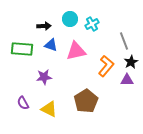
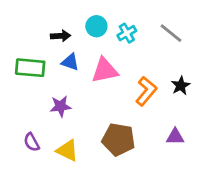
gray line: (124, 41) -> (171, 33), moved, turned -30
purple triangle: (127, 80) -> (175, 137), moved
brown pentagon: (86, 101) -> (119, 139), turned -30

